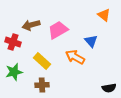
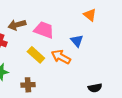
pink trapezoid: (58, 30) -> (44, 30), turned 50
yellow rectangle: (42, 61) -> (36, 55), moved

